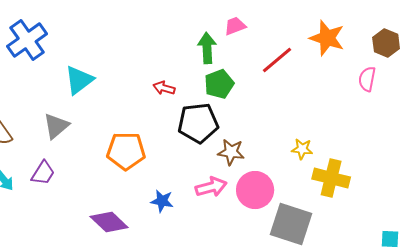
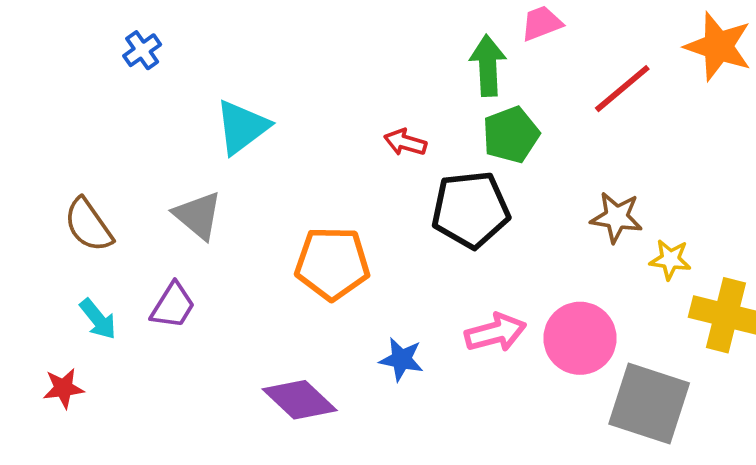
blue cross: (27, 40) -> (142, 50), size x0.5
gray triangle: (56, 126) -> (198, 215), turned -40
brown star: (231, 152) -> (616, 217), moved

